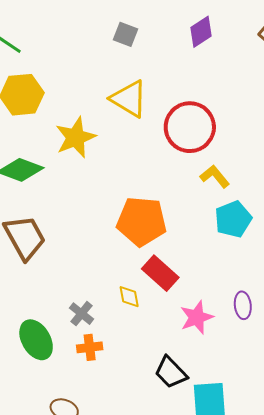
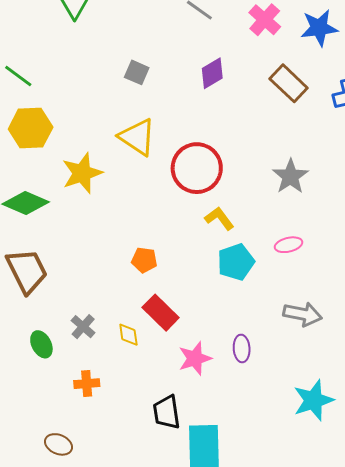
orange pentagon: (142, 221) -> (144, 260), size x0.5
gray cross: (81, 314) -> (83, 327), moved
green ellipse: (36, 340) -> (41, 344), moved, size x0.7
black trapezoid: (171, 372) -> (167, 412), turned 33

